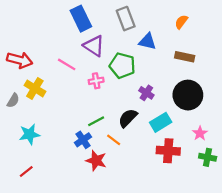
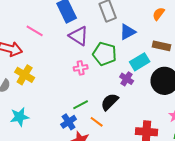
blue triangle: (147, 42) -> (128, 32), turned -42
pink line: (67, 64) -> (35, 31), moved
cyan rectangle: (161, 122) -> (140, 62), moved

